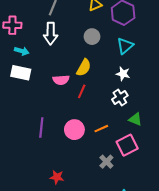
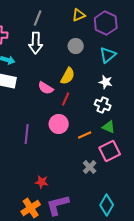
pink semicircle: (61, 80) -> (46, 88), turned 35
white cross: (120, 98) -> (103, 105), turned -35
green triangle: (135, 119) -> (109, 127), moved
pink circle: (74, 130) -> (59, 124), moved

